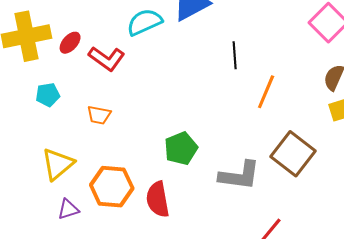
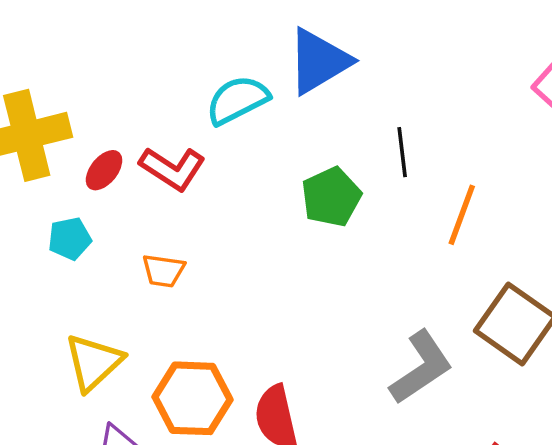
red ellipse: (70, 43) -> (104, 170), moved
green pentagon: (181, 148) -> (331, 197), moved
gray L-shape: (239, 175) -> (421, 367), turned -39

